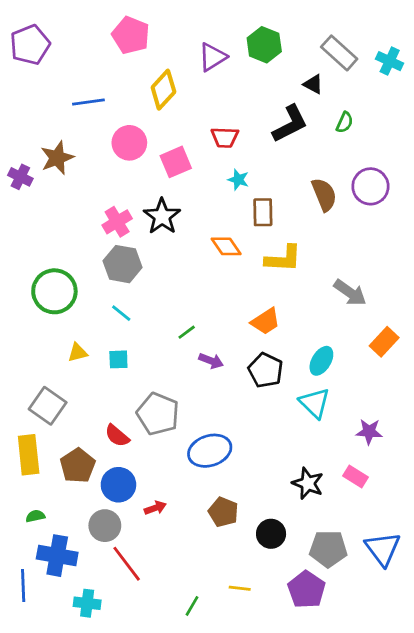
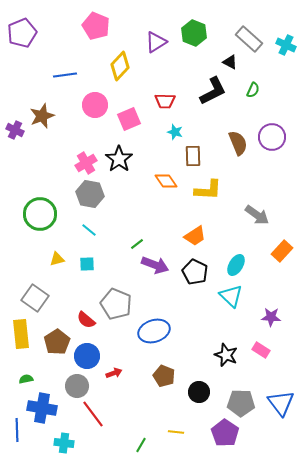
purple arrow: (211, 361) -> (155, 265), size x1.5

